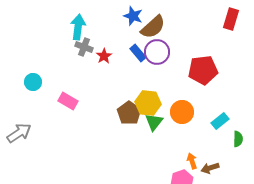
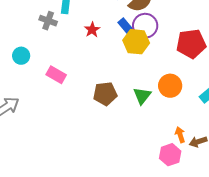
gray cross: (84, 47) -> (48, 21), moved
yellow hexagon: (148, 103) -> (136, 42), moved
brown pentagon: (129, 113) -> (105, 94), moved, turned 30

